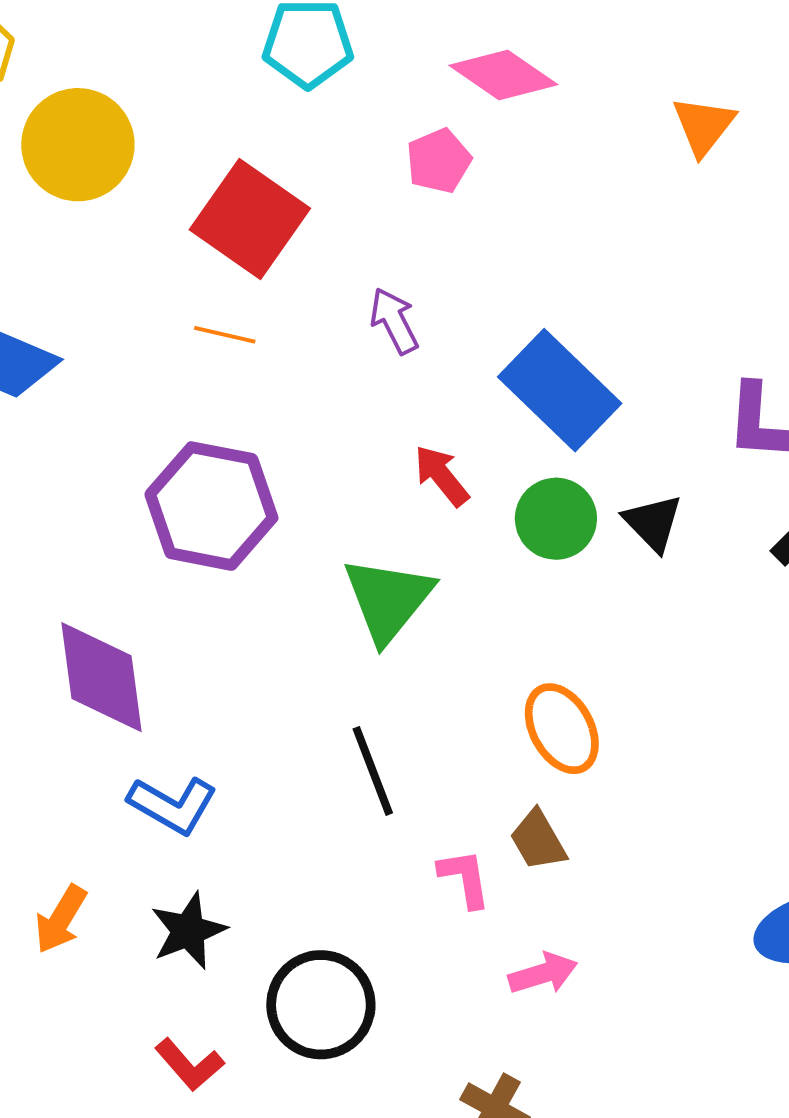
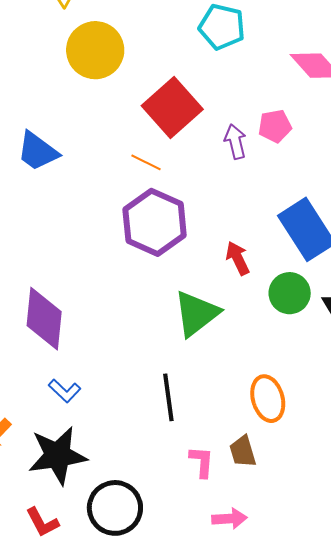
pink pentagon: (439, 161) -> (275, 126), moved
purple arrow: (394, 321) -> (235, 141), moved
purple hexagon: (211, 506) -> (155, 222), moved
blue L-shape: (173, 805) -> (65, 391), size x0.7
black star: (188, 931) -> (58, 455), size x1.5

